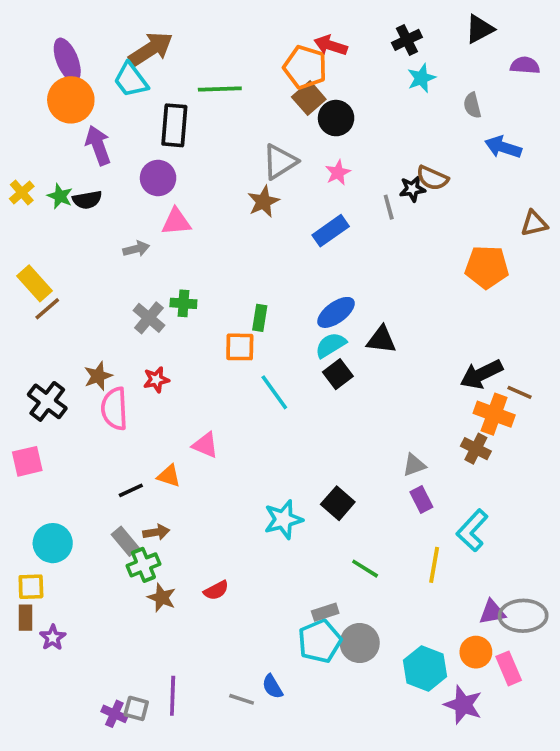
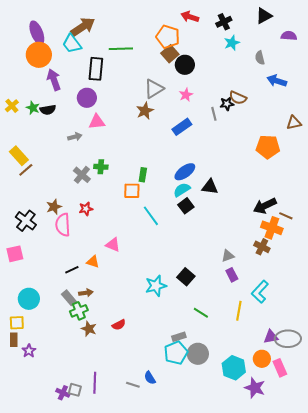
red arrow: (331, 45) -> (190, 17), moved

